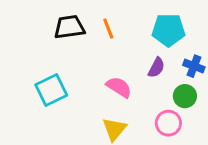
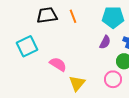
pink semicircle: (119, 87) -> (58, 64), moved
cyan square: (51, 90) -> (27, 46), moved

